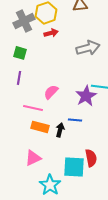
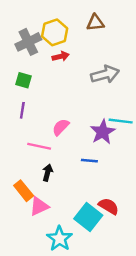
orange rectangle: (40, 127) -> (24, 191), moved, turned 36
black arrow: (60, 130) -> (47, 173), moved
red semicircle: (91, 158) -> (109, 206), turned -48
cyan square: (74, 167) -> (88, 217), turned 35

